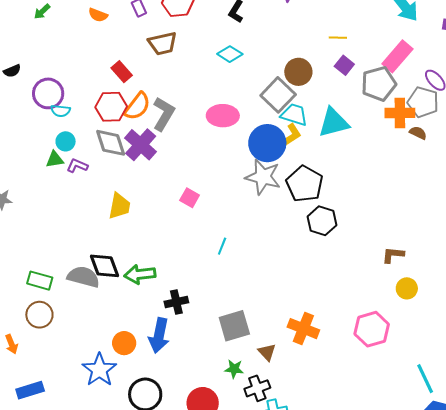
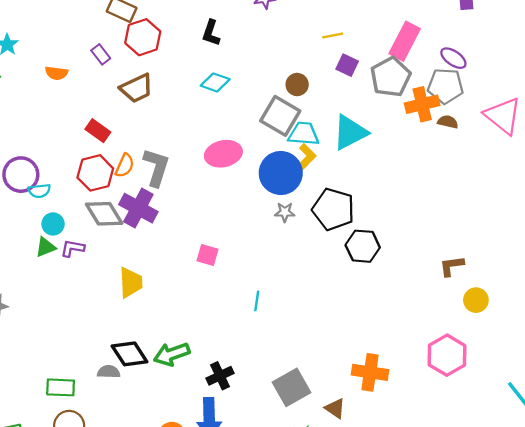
brown circle: (298, 72) -> (297, 85), size x0.7
orange semicircle: (137, 106) -> (125, 166), size x0.7
gray star: (263, 177) -> (285, 212), size x0.5
gray semicircle: (83, 277) -> (109, 372), size x0.6

